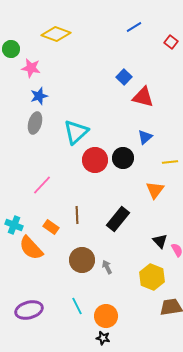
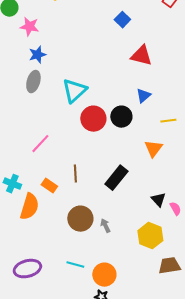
blue square: (124, 77) -> (122, 20), moved
orange semicircle: (31, 248) -> (29, 207), turned -120
cyan line: (77, 306) -> (75, 265), turned -48

